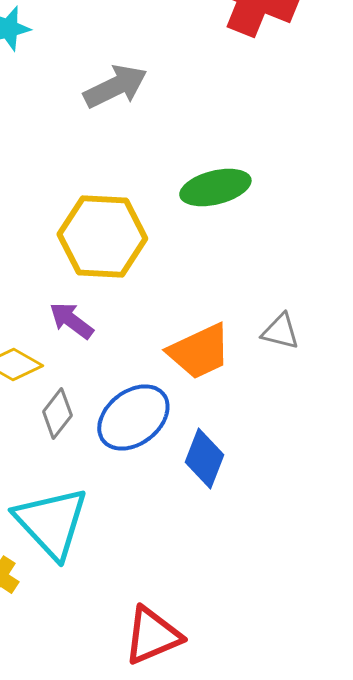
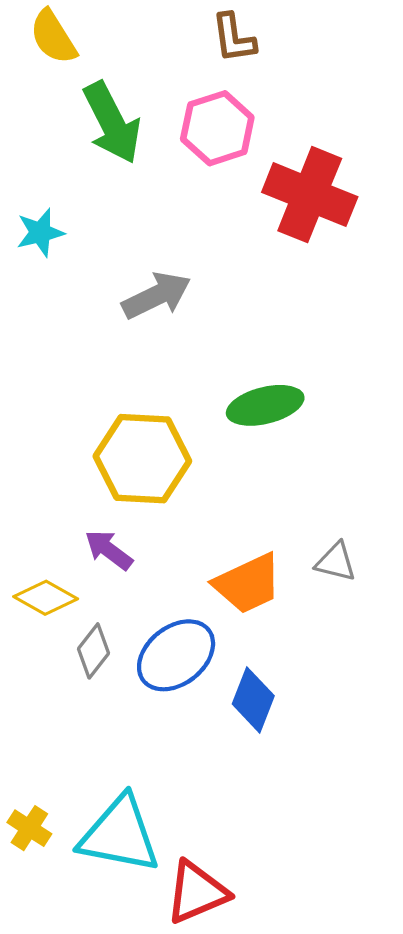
cyan triangle: (51, 522) -> (120, 835), moved, turned -36

